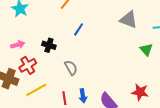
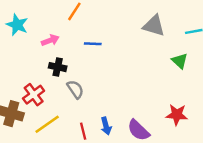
blue line: (79, 29) -> (93, 44), turned 64
pink arrow: (18, 45) -> (50, 40), moved
gray semicircle: (71, 68) -> (75, 89), moved

